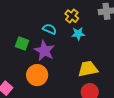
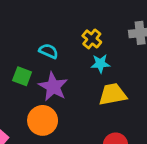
cyan semicircle: (49, 29) -> (49, 51), moved
yellow trapezoid: (88, 69) -> (113, 94), moved

